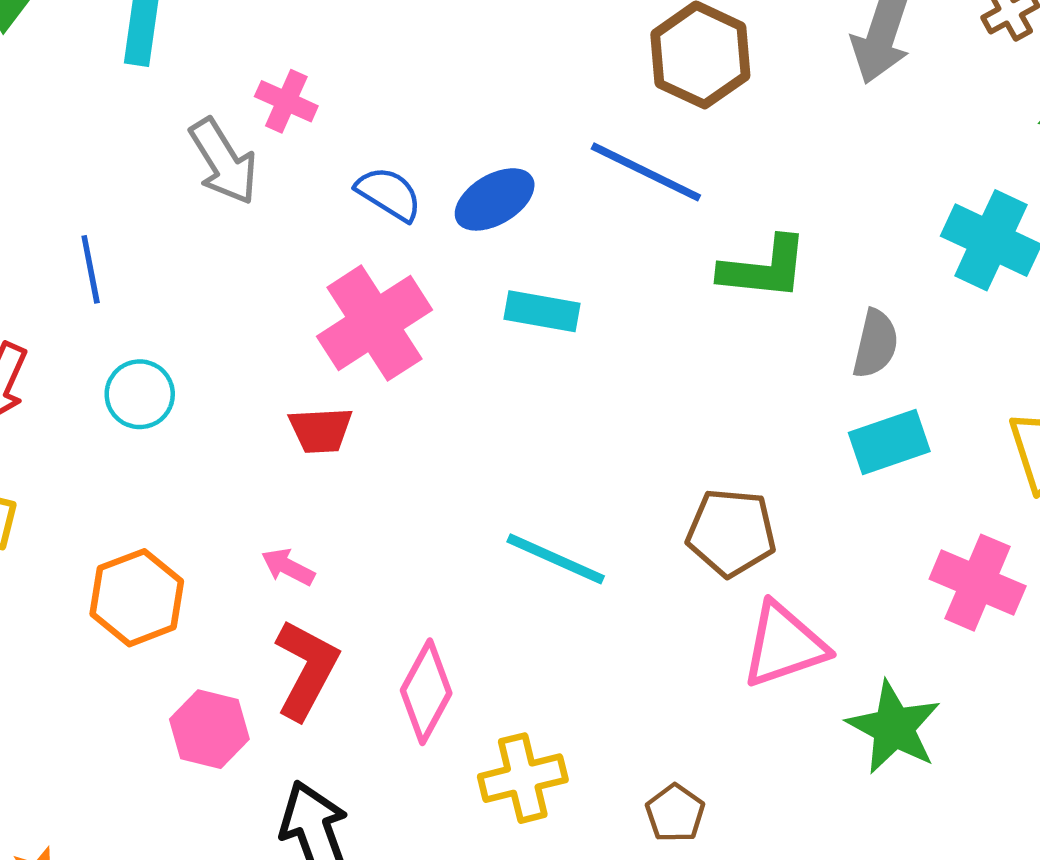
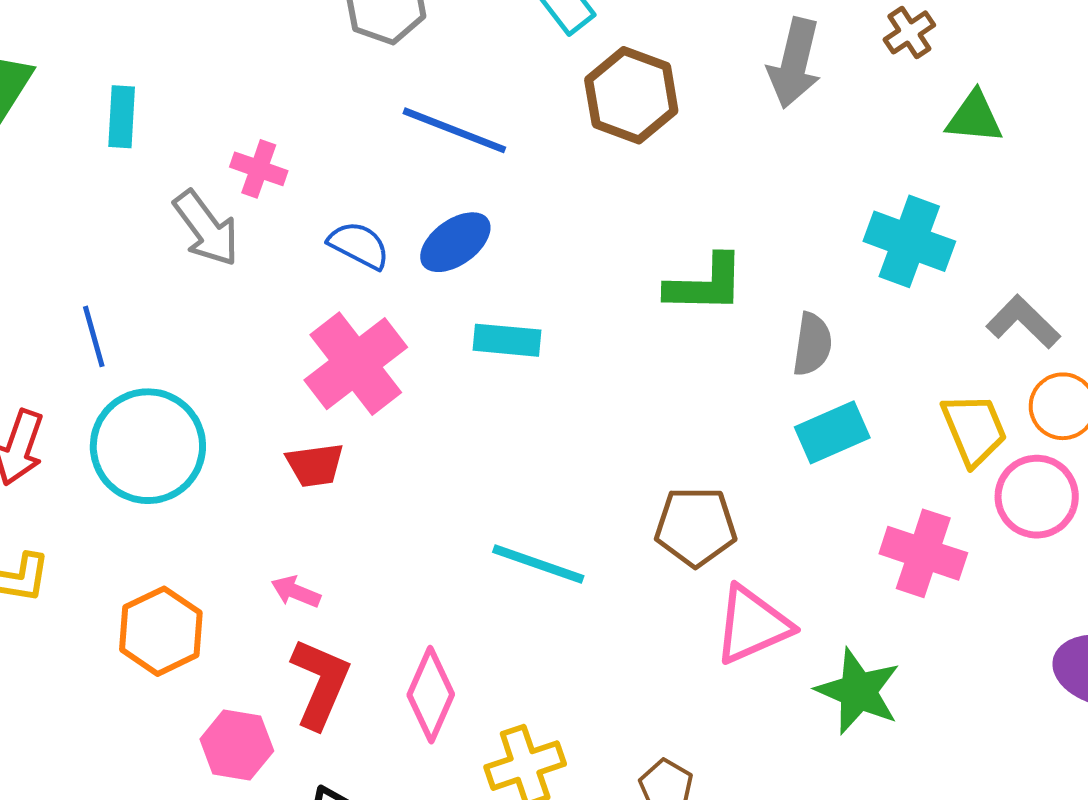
blue line: (646, 172) -> (454, 130), moved
cyan circle: (140, 394) -> (148, 446), size x1.8

